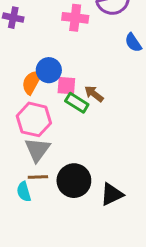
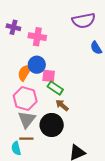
pink cross: (75, 18) -> (37, 37), moved
brown arrow: (94, 94) -> (62, 105), moved
black circle: (74, 181) -> (52, 125), moved

